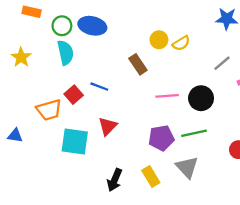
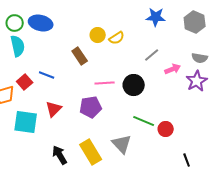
green line: (194, 133) -> (144, 121), moved, turned 35
purple pentagon: (161, 138) -> (91, 107), moved
yellow rectangle: (151, 177) -> (91, 152), size x1.4
black arrow: (115, 180) -> (60, 155), turned 126

